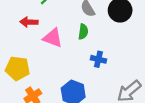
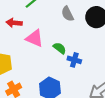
green semicircle: (83, 32) -> (60, 48), moved, turned -64

